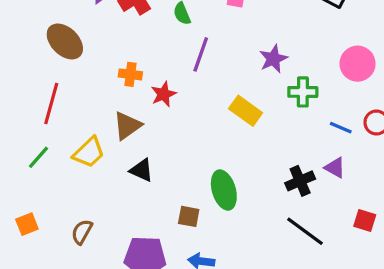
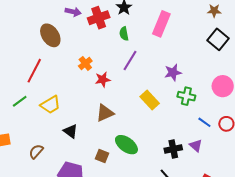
orange cross: (130, 74) -> (85, 63), turned 32
brown triangle: (127, 126) -> (105, 113), moved
black triangle: (141, 170) -> (71, 131), moved
green ellipse: (224, 190) -> (126, 145), turned -50

